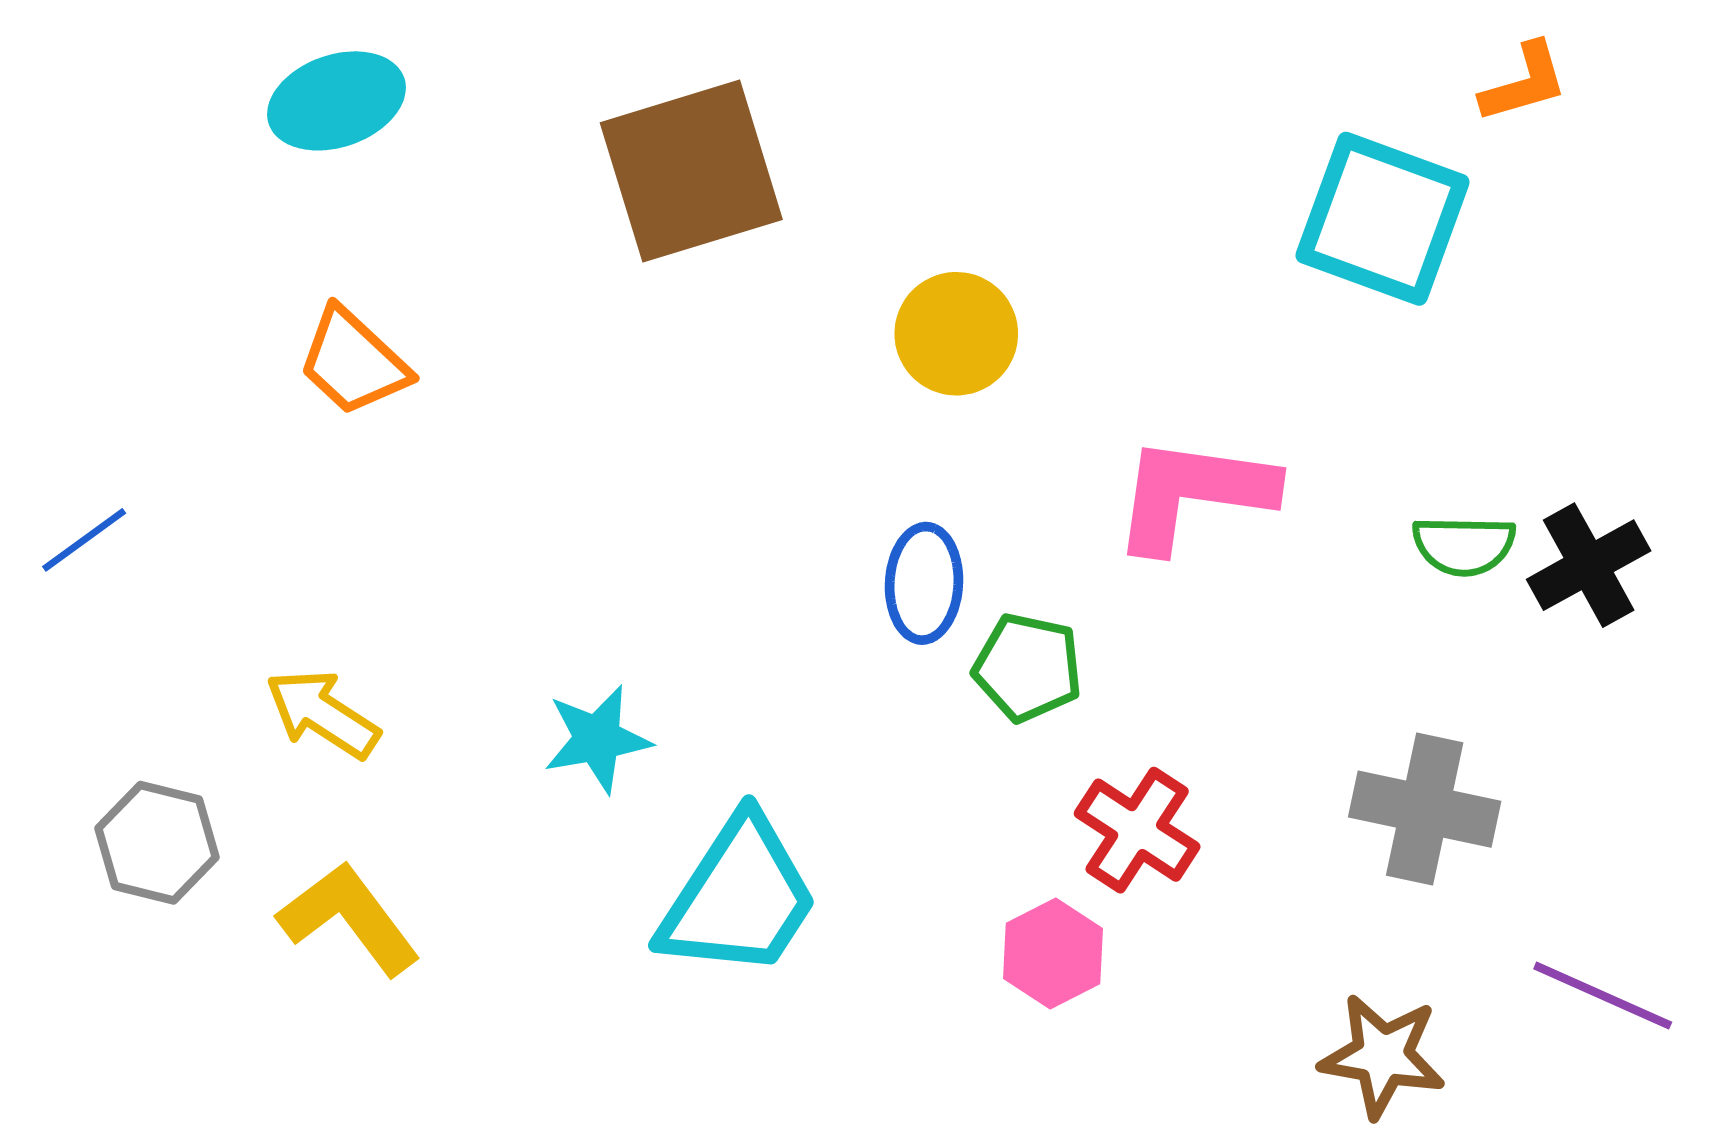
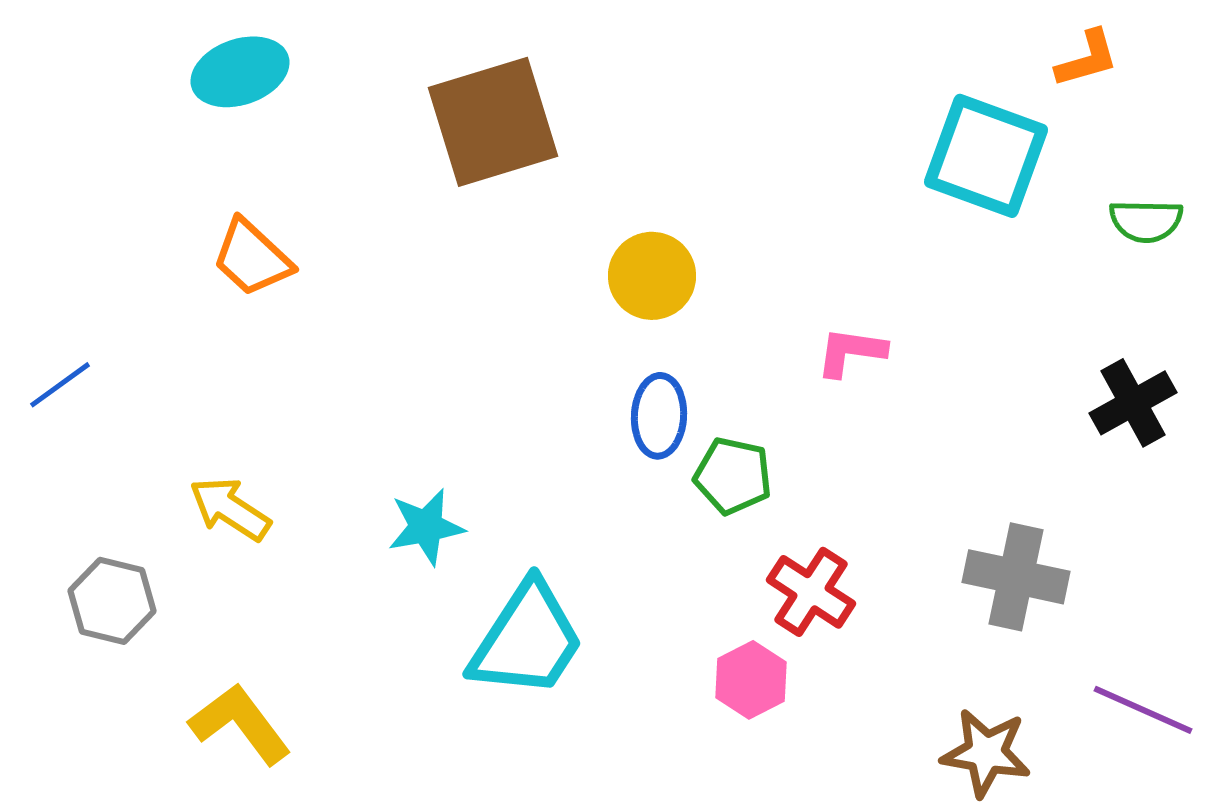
yellow circle: (956, 334) -> (652, 276), moved
pink L-shape: (1193, 494) -> (851, 352), size x0.6
green semicircle: (1464, 545) -> (1146, 221), moved
yellow L-shape: (349, 918) -> (240, 724), moved

